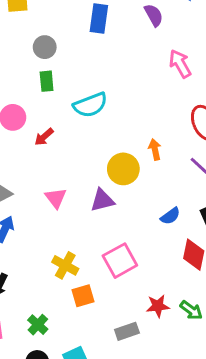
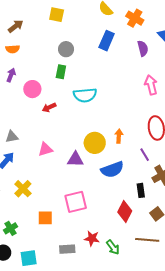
pink triangle: (56, 198) -> (45, 149), turned 35
blue semicircle: (170, 216) -> (112, 169), moved, size x1.6
yellow cross: (65, 265) -> (23, 189), moved

